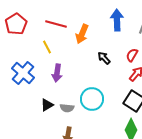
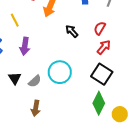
black triangle: (47, 105) -> (15, 78), turned -32
gray semicircle: (67, 108) -> (35, 81), turned -48

